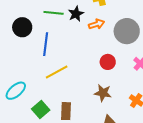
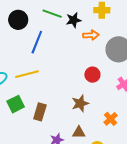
yellow line: (57, 72) -> (27, 74), moved
brown star: (103, 93) -> (80, 103), turned 30

